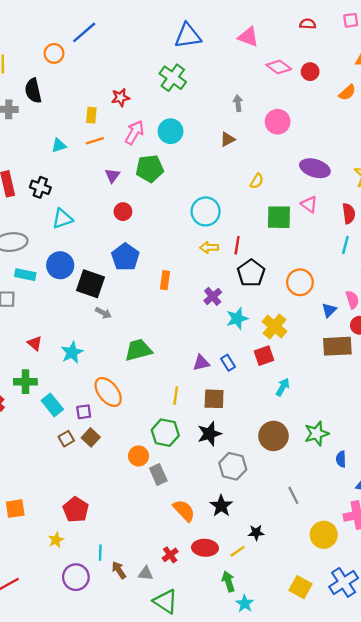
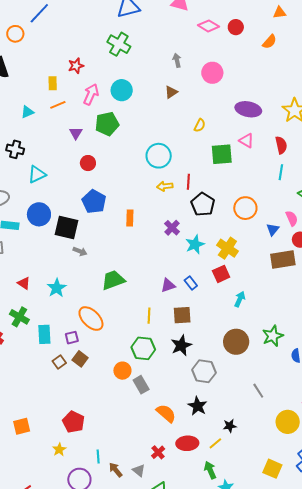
green cross: (25, 382) -> (19, 317), turned 36
cyan rectangle: (52, 405) -> (44, 334), turned 42
gray triangle: (146, 573) -> (139, 470), turned 40

